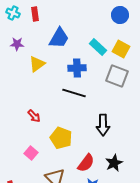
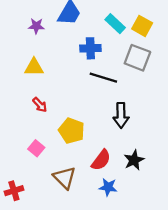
purple star: (17, 44) -> (36, 26), moved
yellow triangle: (37, 64) -> (34, 67), moved, turned 36
black line: (74, 93) -> (103, 78), moved

